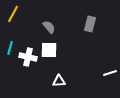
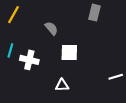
gray rectangle: (90, 24) -> (95, 13), moved
white square: (49, 50) -> (69, 53), moved

